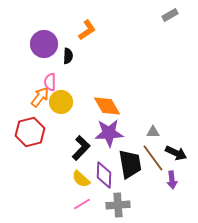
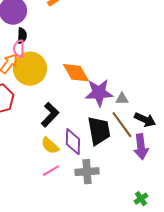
black semicircle: (68, 56) -> (22, 36), moved
yellow circle: (61, 102) -> (30, 69), size x1.4
purple star: (109, 133) -> (99, 93), moved
purple arrow: (172, 180) -> (141, 147), size x1.4

